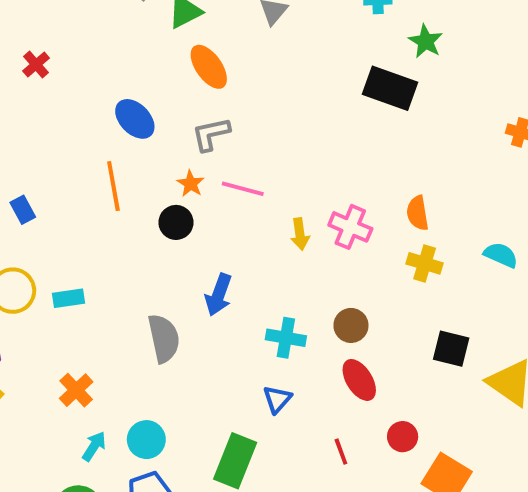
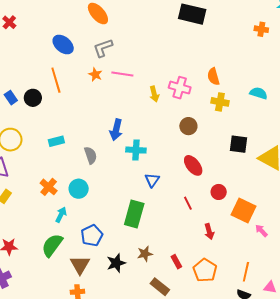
black circle: (176, 222) -> (33, 98), moved
cyan rectangle: (68, 298) -> (56, 141), moved
brown circle: (351, 325) -> (188, 126), moved
gray semicircle: (164, 338) -> (91, 155), size x0.7
cyan cross: (286, 338) -> (136, 150), moved
cyan circle: (146, 440) -> (79, 189), moved

